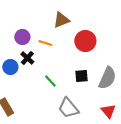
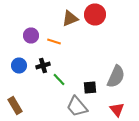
red circle: (85, 41) -> (95, 14), moved
black cross: (27, 58) -> (43, 66), moved, turned 32
black square: (81, 76) -> (90, 88), moved

